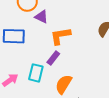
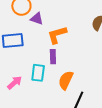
purple rectangle: (53, 58) -> (53, 57), turned -32

